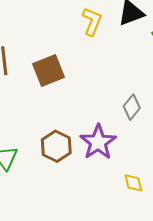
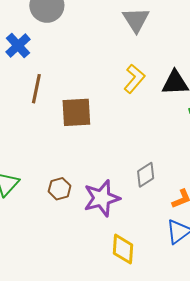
brown hexagon: (56, 146) -> (60, 189), size x0.7
yellow diamond: (133, 183) -> (123, 249), size x1.4

